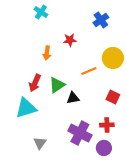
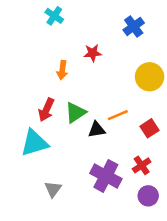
orange line: (89, 71) -> (118, 115), moved
red square: (113, 97) -> (150, 128), turned 32
red cross: (107, 125) -> (142, 165), turned -32
purple circle: (104, 148) -> (148, 196), moved

